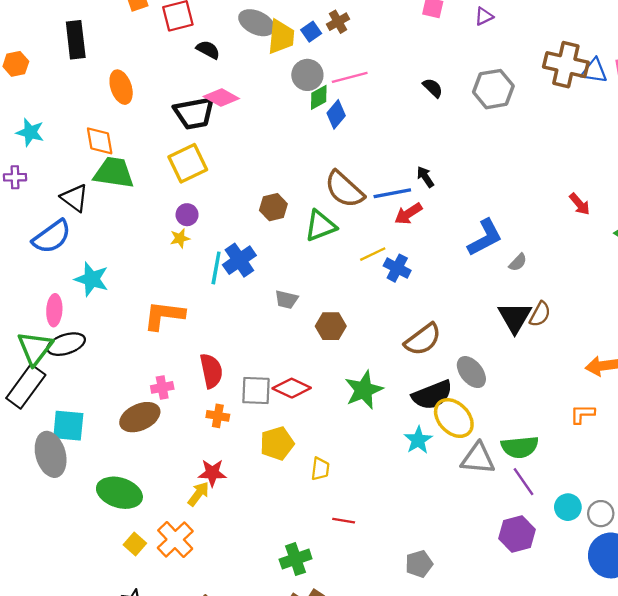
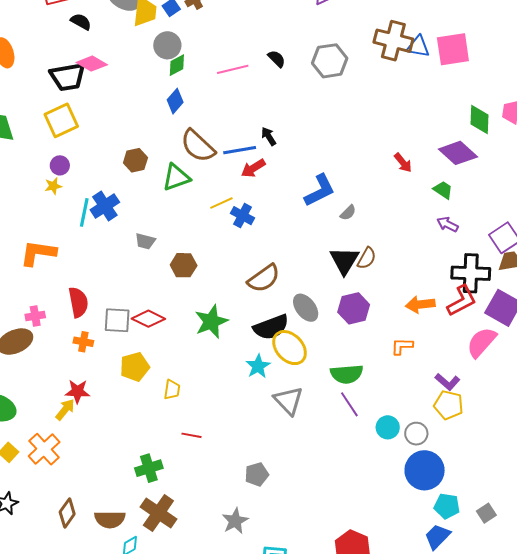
pink line: (350, 77) -> (233, 69), moved
blue diamond: (336, 114) -> (175, 101), moved
gray triangle: (478, 458) -> (288, 401), moved, turned 40
purple hexagon: (517, 534) -> (354, 308), moved

